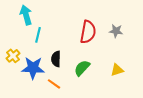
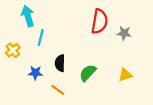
red semicircle: (88, 32) -> (100, 21), moved
yellow cross: (13, 56) -> (13, 50), moved
blue star: (33, 68) -> (35, 73), size x0.6

